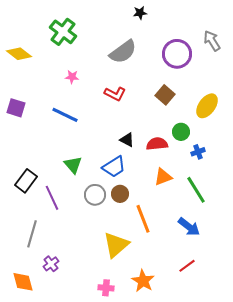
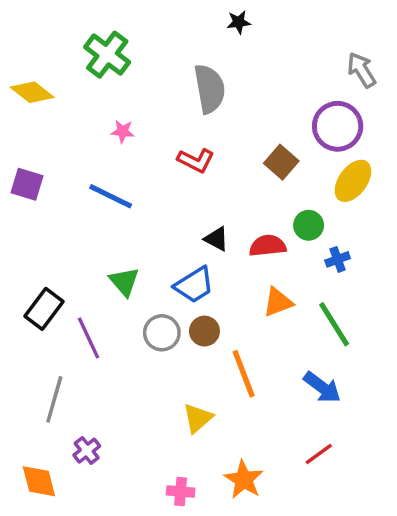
gray semicircle: (123, 52) -> (210, 89), turned -64
purple circle: (177, 54) -> (338, 126), moved
yellow triangle: (116, 245) -> (198, 418), size x0.7

